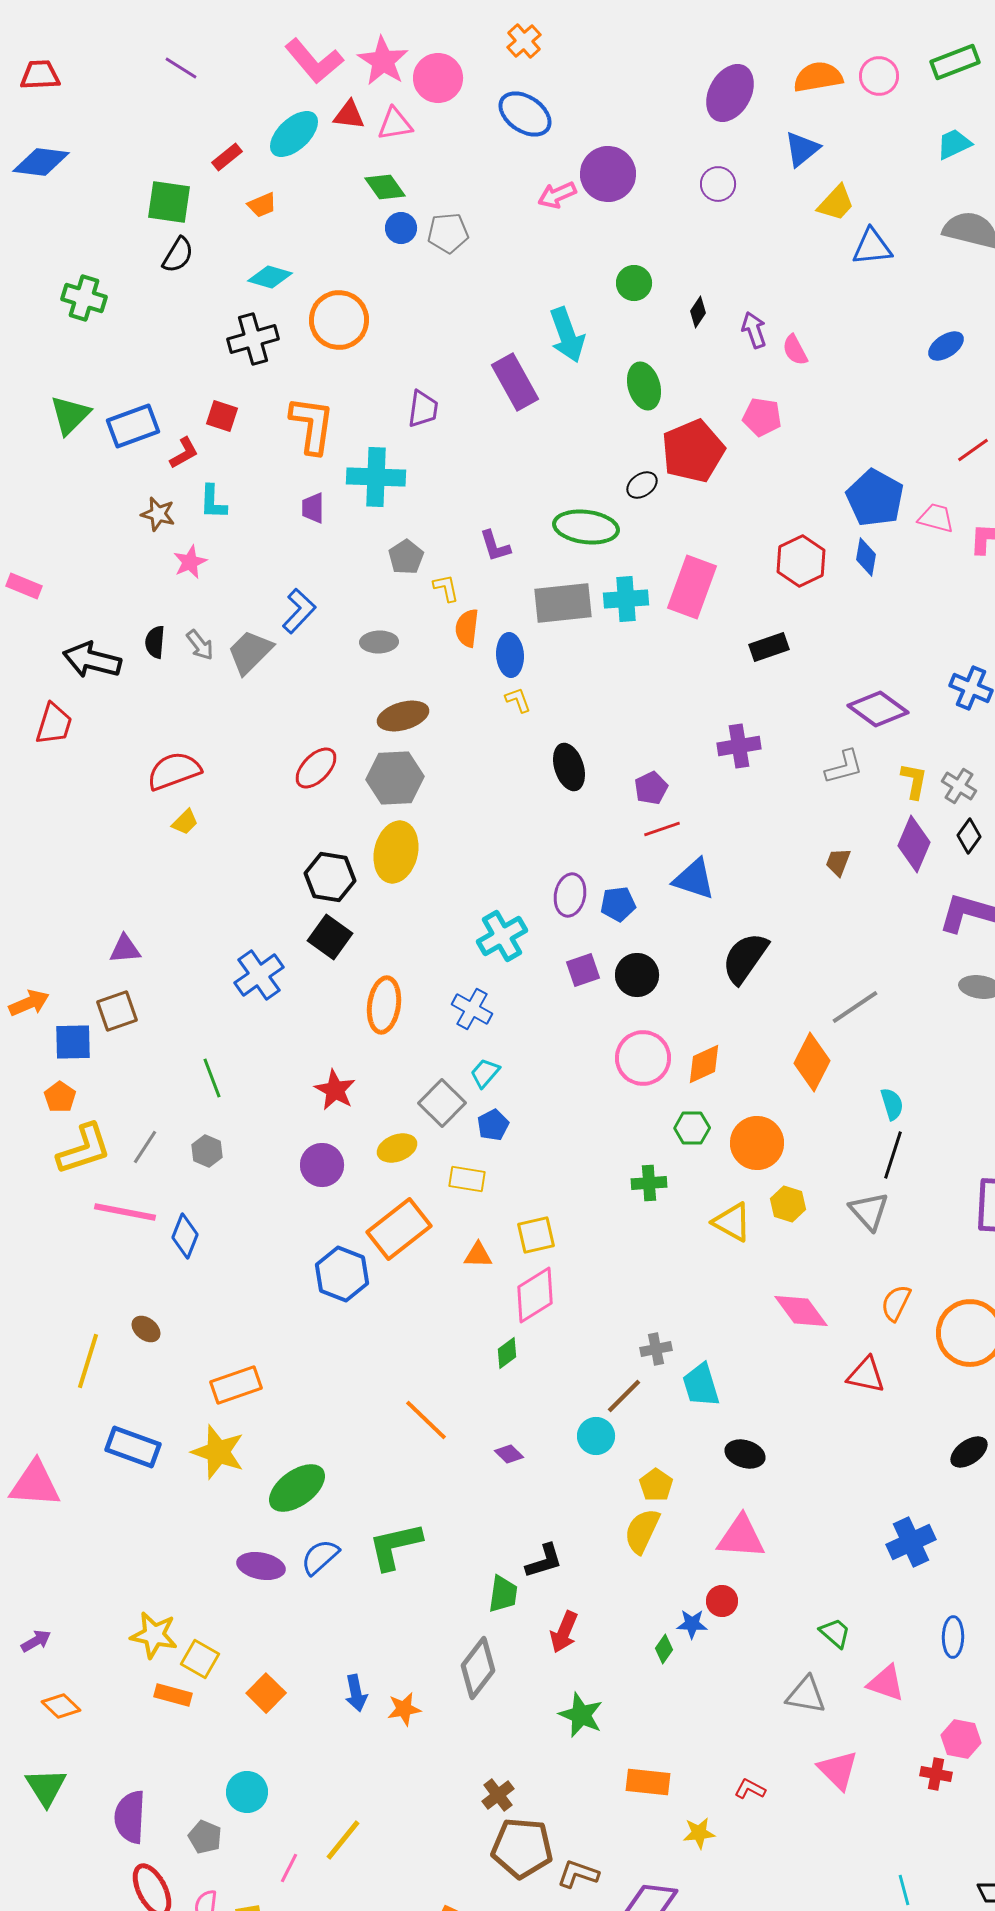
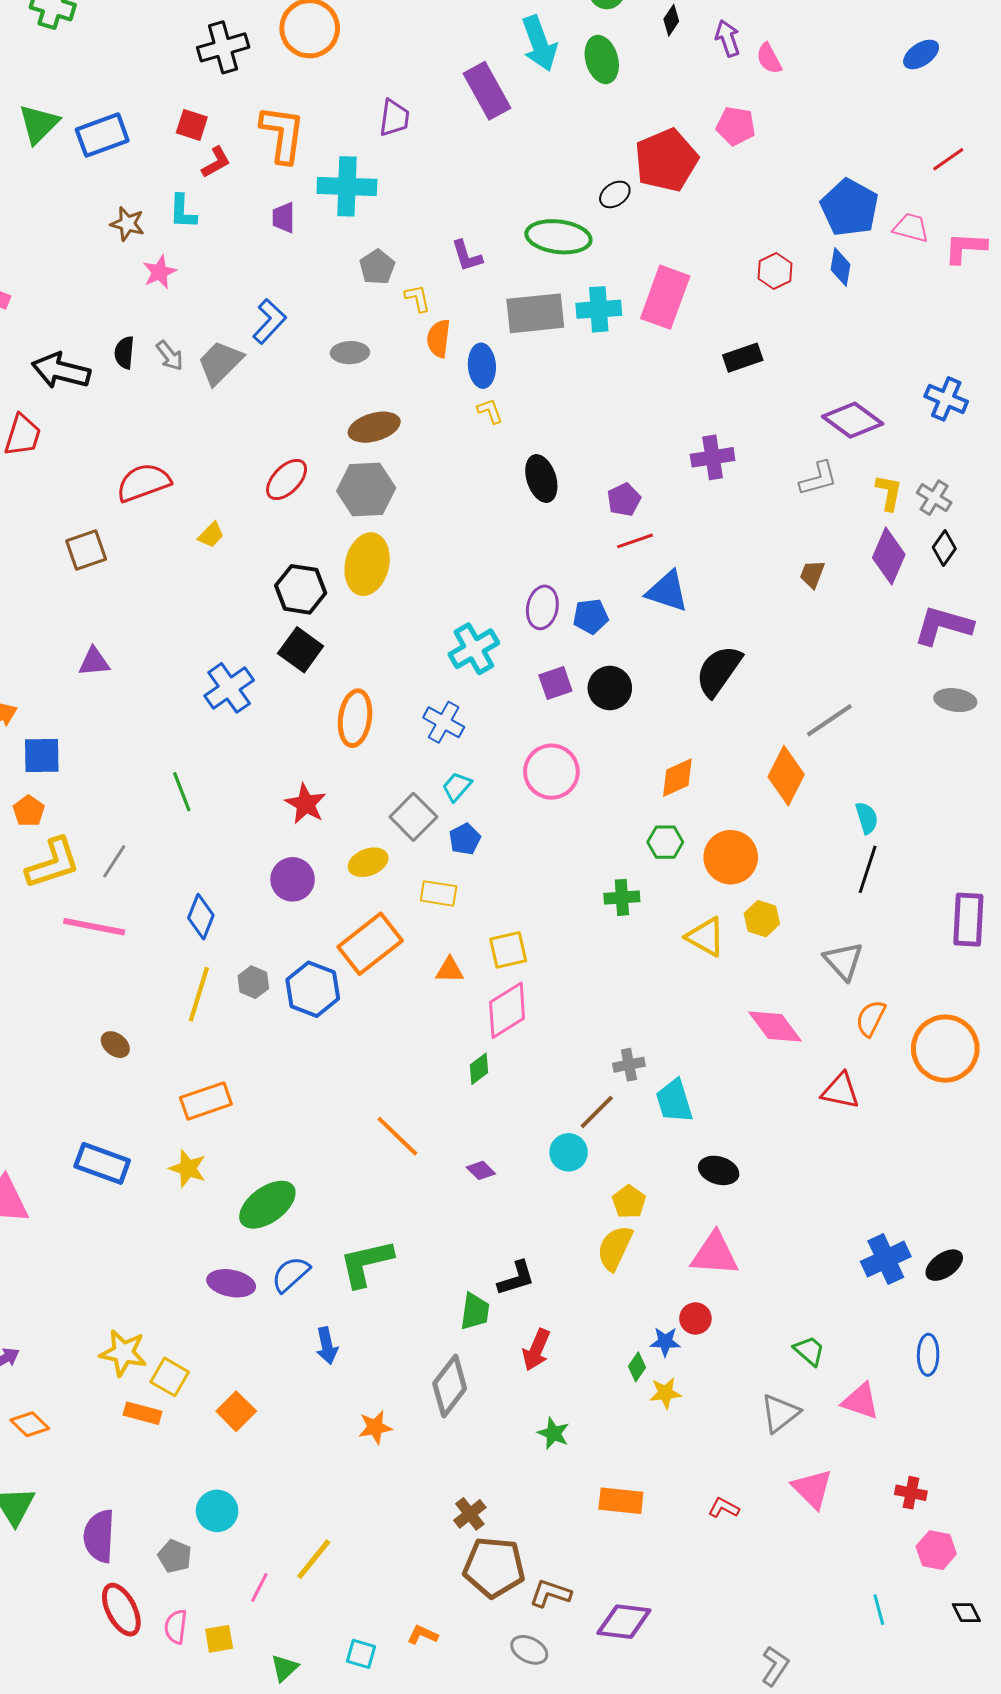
green ellipse: (644, 386) -> (602, 60), moved
red L-shape: (184, 453) -> (216, 162), moved
red hexagon: (801, 561) -> (775, 271), size x0.7
yellow trapezoid: (185, 822) -> (211, 535), moved
brown square: (117, 1011) -> (86, 550), moved
pink circle: (643, 1058) -> (551, 772), moved
gray hexagon: (207, 1151) -> (253, 982), moved
gray triangle: (869, 1211) -> (844, 961), moved
blue diamond: (185, 1236) -> (201, 917), moved
yellow line: (88, 1361) -> (199, 994), moved
yellow star: (218, 1452) -> (188, 1168), size x0.7
black ellipse: (969, 1452) -> (944, 1265), moved
blue arrow: (356, 1693) -> (327, 1346), moved
gray triangle: (806, 1695) -> (780, 1413), turned -48
green star: (581, 1715) -> (553, 1433), size x0.7
pink hexagon: (961, 1739) -> (936, 1550), moved
yellow star: (699, 1833) -> (665, 1393), moved

